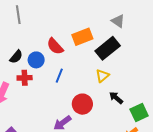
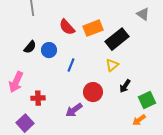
gray triangle: (118, 21) -> (143, 14), moved
red semicircle: (55, 46) -> (67, 27), moved
red cross: (25, 78) -> (38, 98), moved
black arrow: (116, 98) -> (125, 86), turned -96

